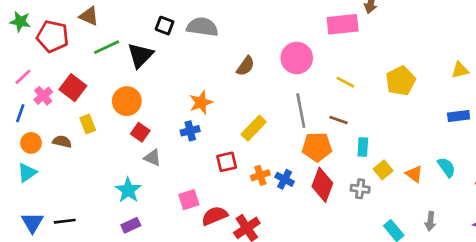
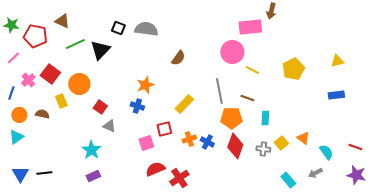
pink circle: (297, 58) -> (232, 52), moved
pink line: (23, 77) -> (13, 58), moved
orange circle: (127, 101) -> (79, 84), moved
blue cross: (190, 131) -> (137, 106), turned 32
cyan semicircle: (446, 167) -> (326, 152), moved
yellow square: (383, 170) -> (281, 143), moved
pink square: (189, 200) -> (146, 143), moved
gray arrow: (430, 221) -> (315, 173), turned 56

